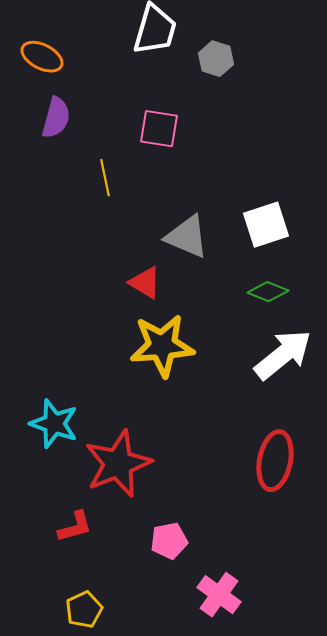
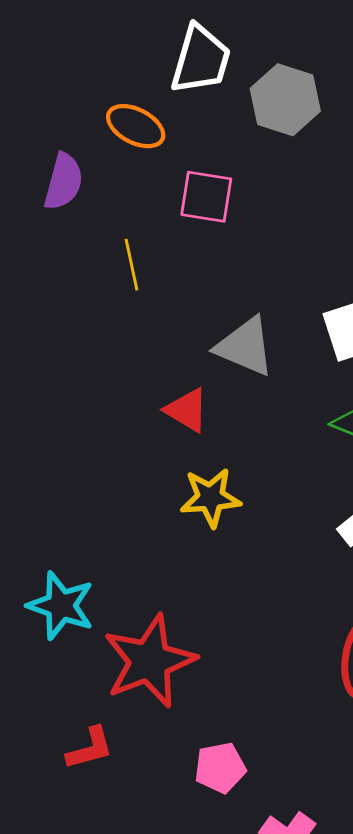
orange ellipse: (42, 57) -> (136, 126), moved
gray hexagon: (216, 59) -> (285, 100), size x1.4
yellow star: (162, 346) -> (210, 498), size x0.7

